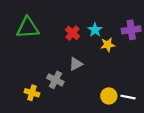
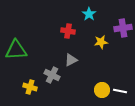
green triangle: (28, 28) -> (16, 50), moved
cyan star: (95, 30) -> (89, 14), moved
red cross: (73, 33) -> (68, 31), turned -32

